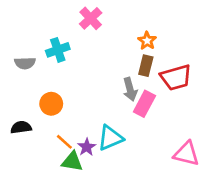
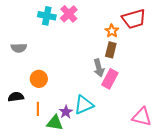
cyan cross: (58, 50) -> (47, 16), moved, turned 30
red trapezoid: (176, 77) -> (134, 19), moved
orange line: (64, 142) -> (38, 109), moved, turned 48

